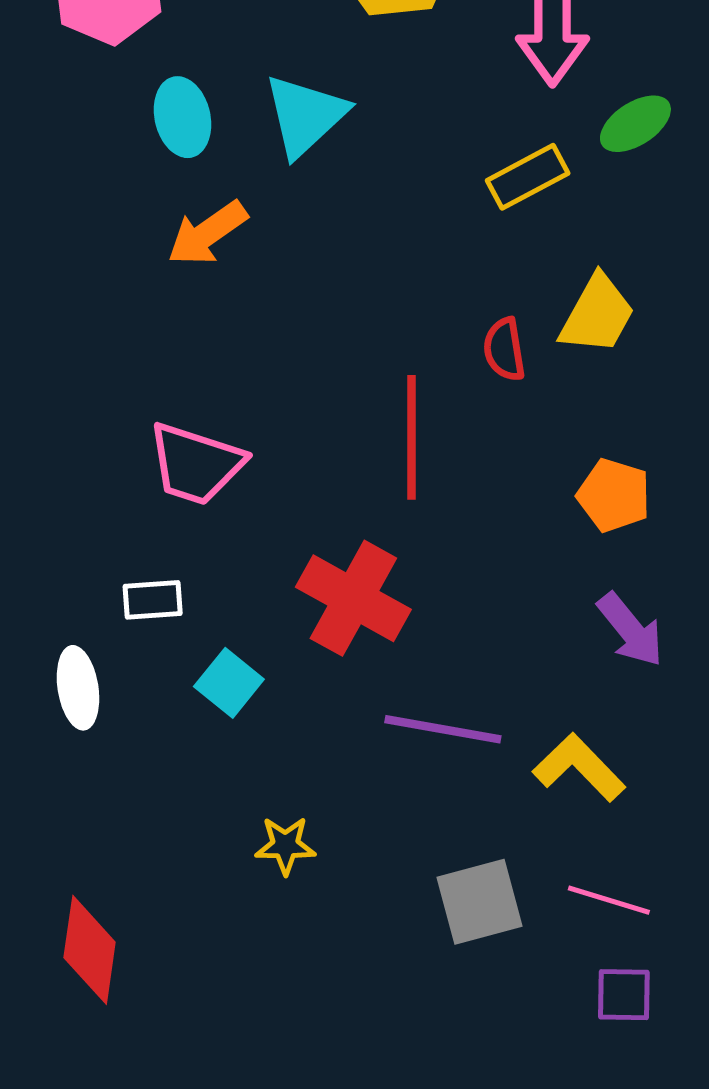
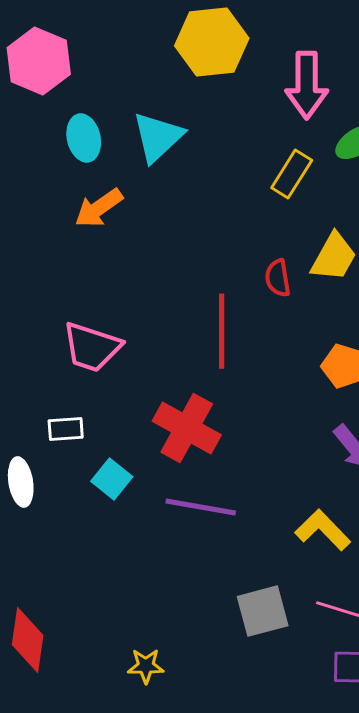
yellow rectangle: (528, 177) -> (292, 174), turned -30
purple line: (443, 729) -> (201, 507), moved
yellow star: (285, 845) -> (146, 666), moved

